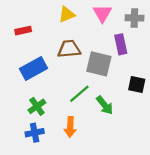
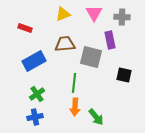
red rectangle: (23, 31) -> (25, 28), turned 32
green line: (79, 94) -> (74, 83), turned -42
green arrow: (105, 105) -> (96, 117), moved
orange arrow: (70, 127) -> (75, 107), moved

